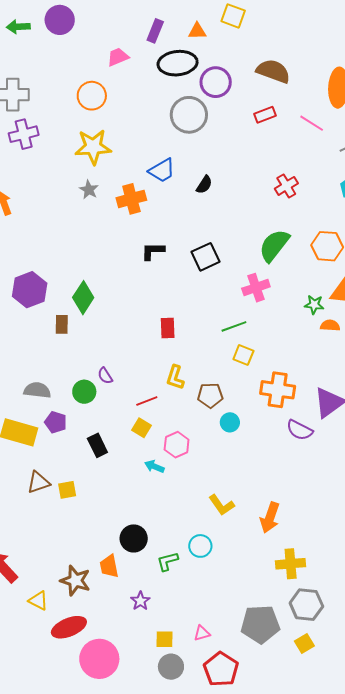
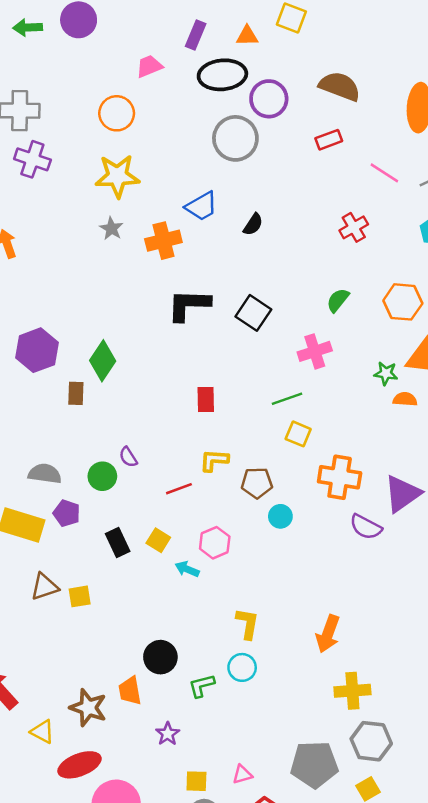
pink line: (312, 123) -> (384, 173), moved
purple cross: (24, 134) -> (32, 159), turned 32
green semicircle: (274, 245) -> (338, 300), size x0.6
black L-shape: (153, 251) -> (189, 305), size x1.5
black square: (205, 257) -> (253, 313), turned -32
yellow L-shape: (175, 377) -> (214, 460), turned 75
yellow square: (141, 428) -> (158, 540), moved
yellow L-shape: (222, 505) -> (247, 624), moved, turned -136

